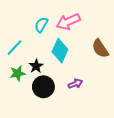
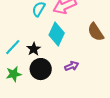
cyan line: (14, 48) -> (13, 47), moved
green star: (18, 73) -> (14, 74), moved

